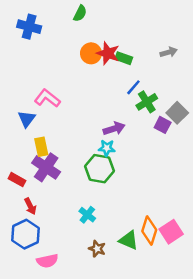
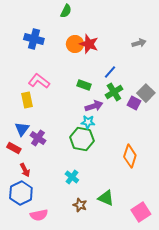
blue cross: (29, 27) -> (34, 39), moved
green rectangle: (124, 58) -> (84, 85), moved
green cross: (147, 102) -> (114, 92), moved
blue triangle: (27, 119) -> (22, 129), moved
yellow rectangle: (41, 147) -> (27, 100), moved
purple cross: (46, 167) -> (38, 138), size x0.7
orange diamond: (149, 230) -> (130, 156), moved
pink square: (171, 232) -> (141, 212), moved

